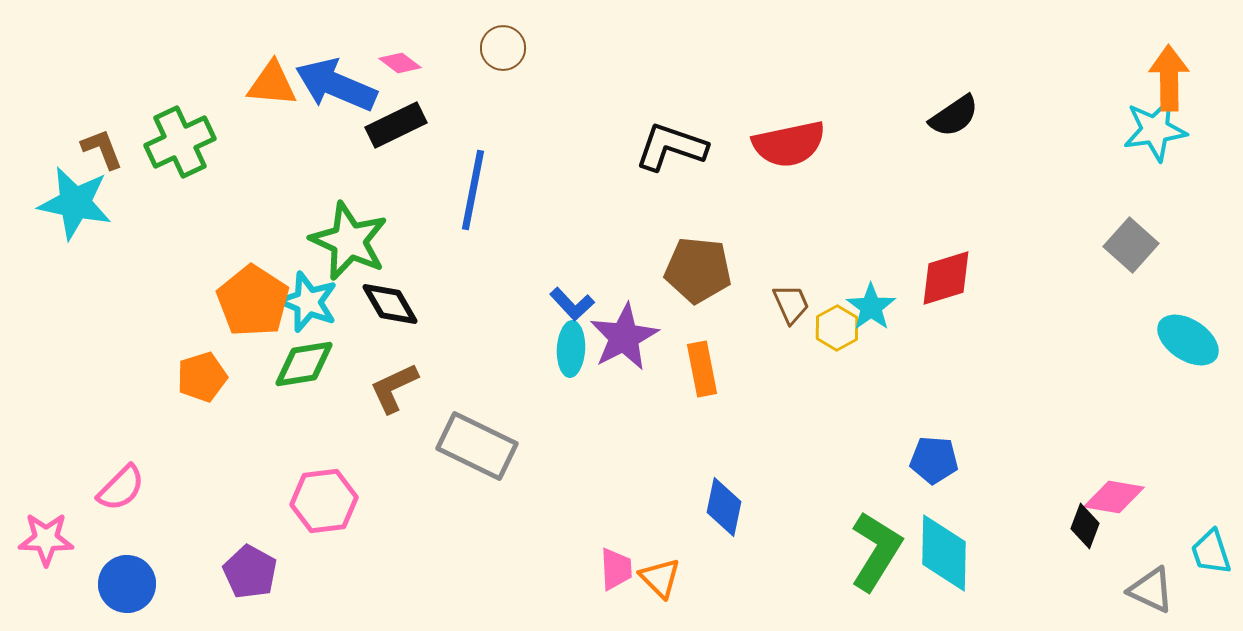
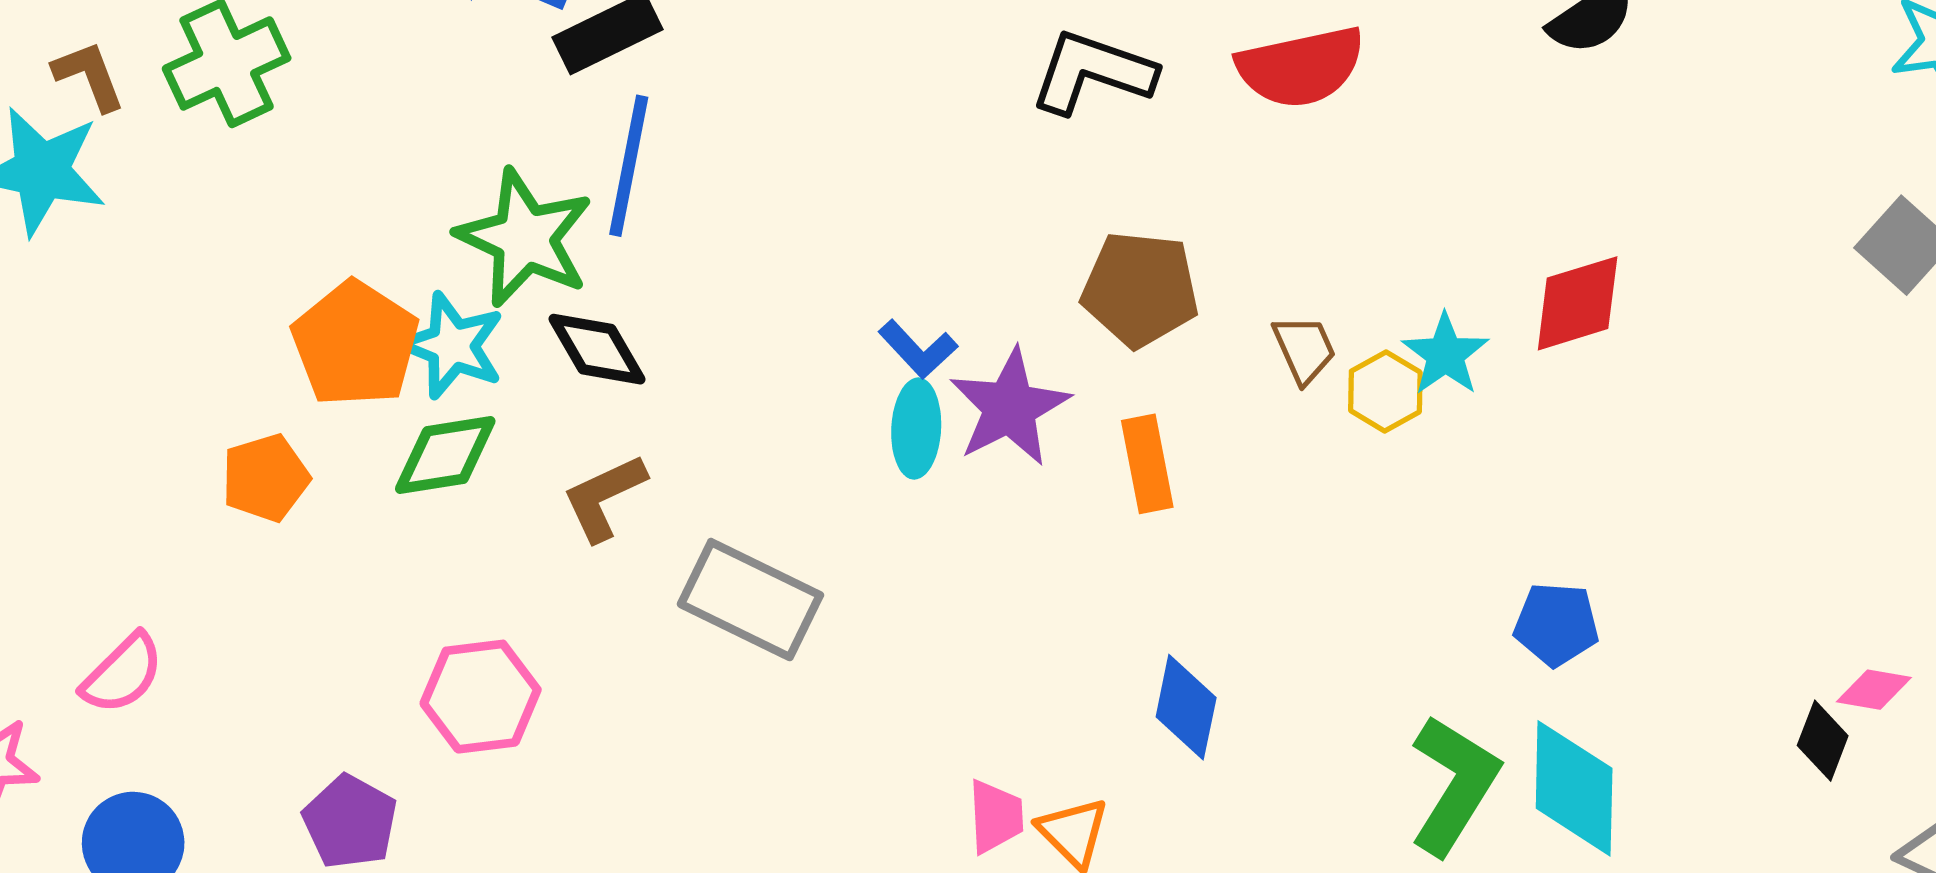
blue line: (473, 190) -> (629, 166), moved
pink diamond: (1114, 497) -> (1874, 690), size x0.7

